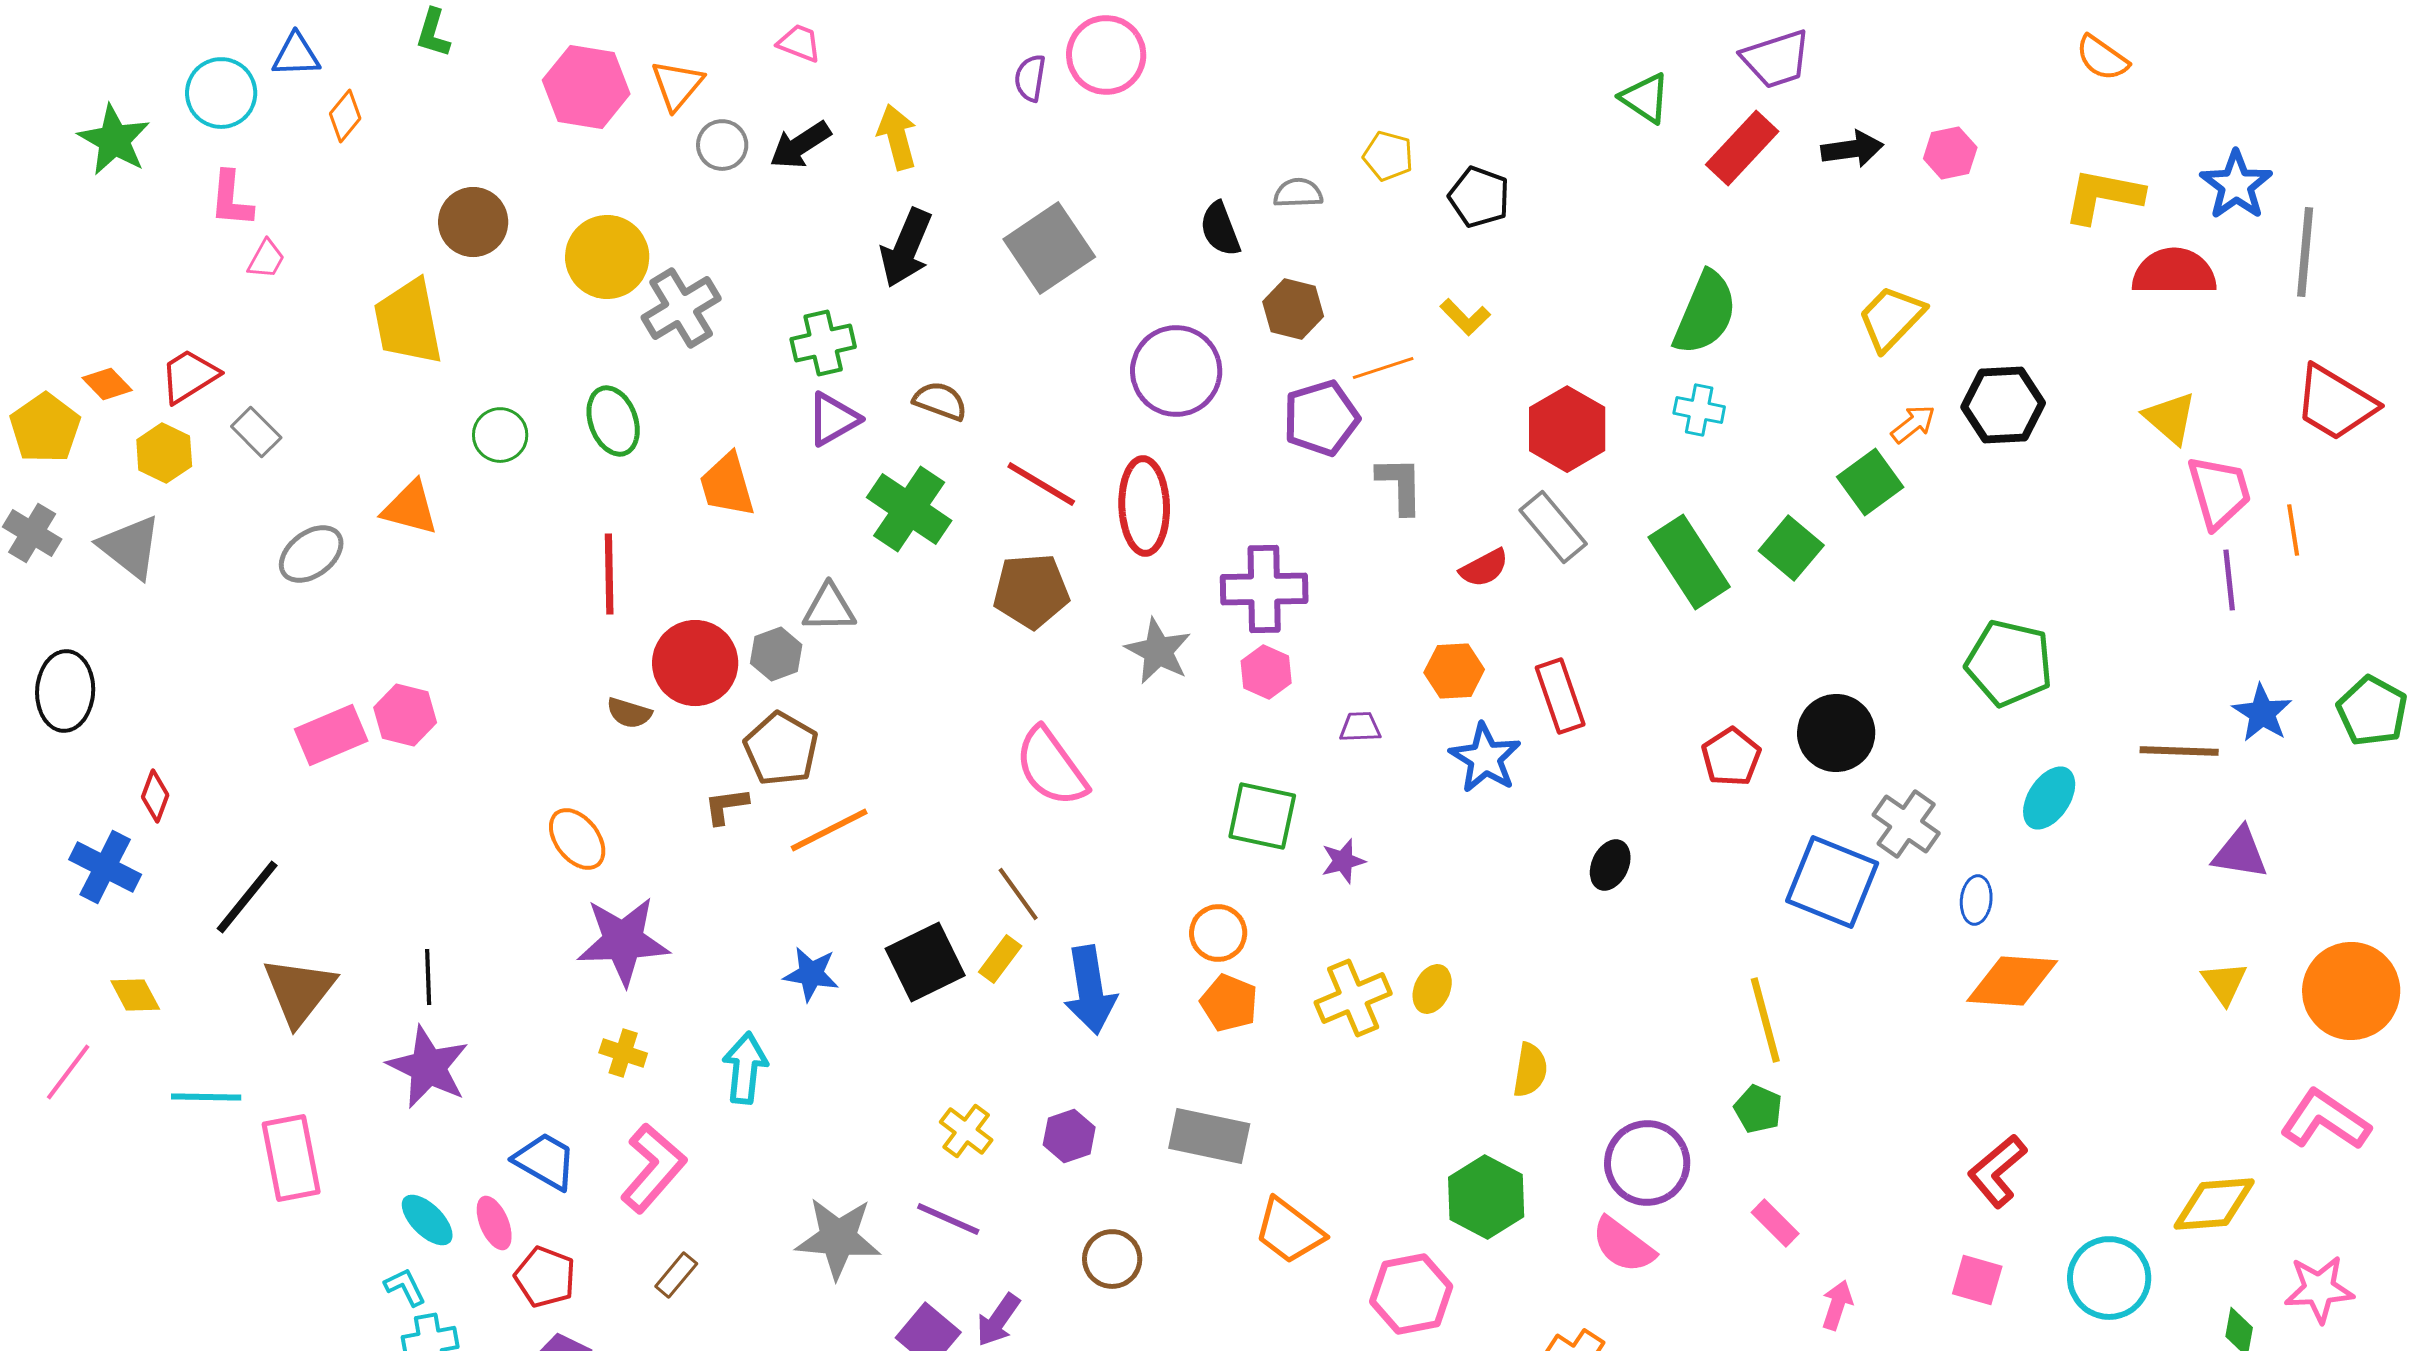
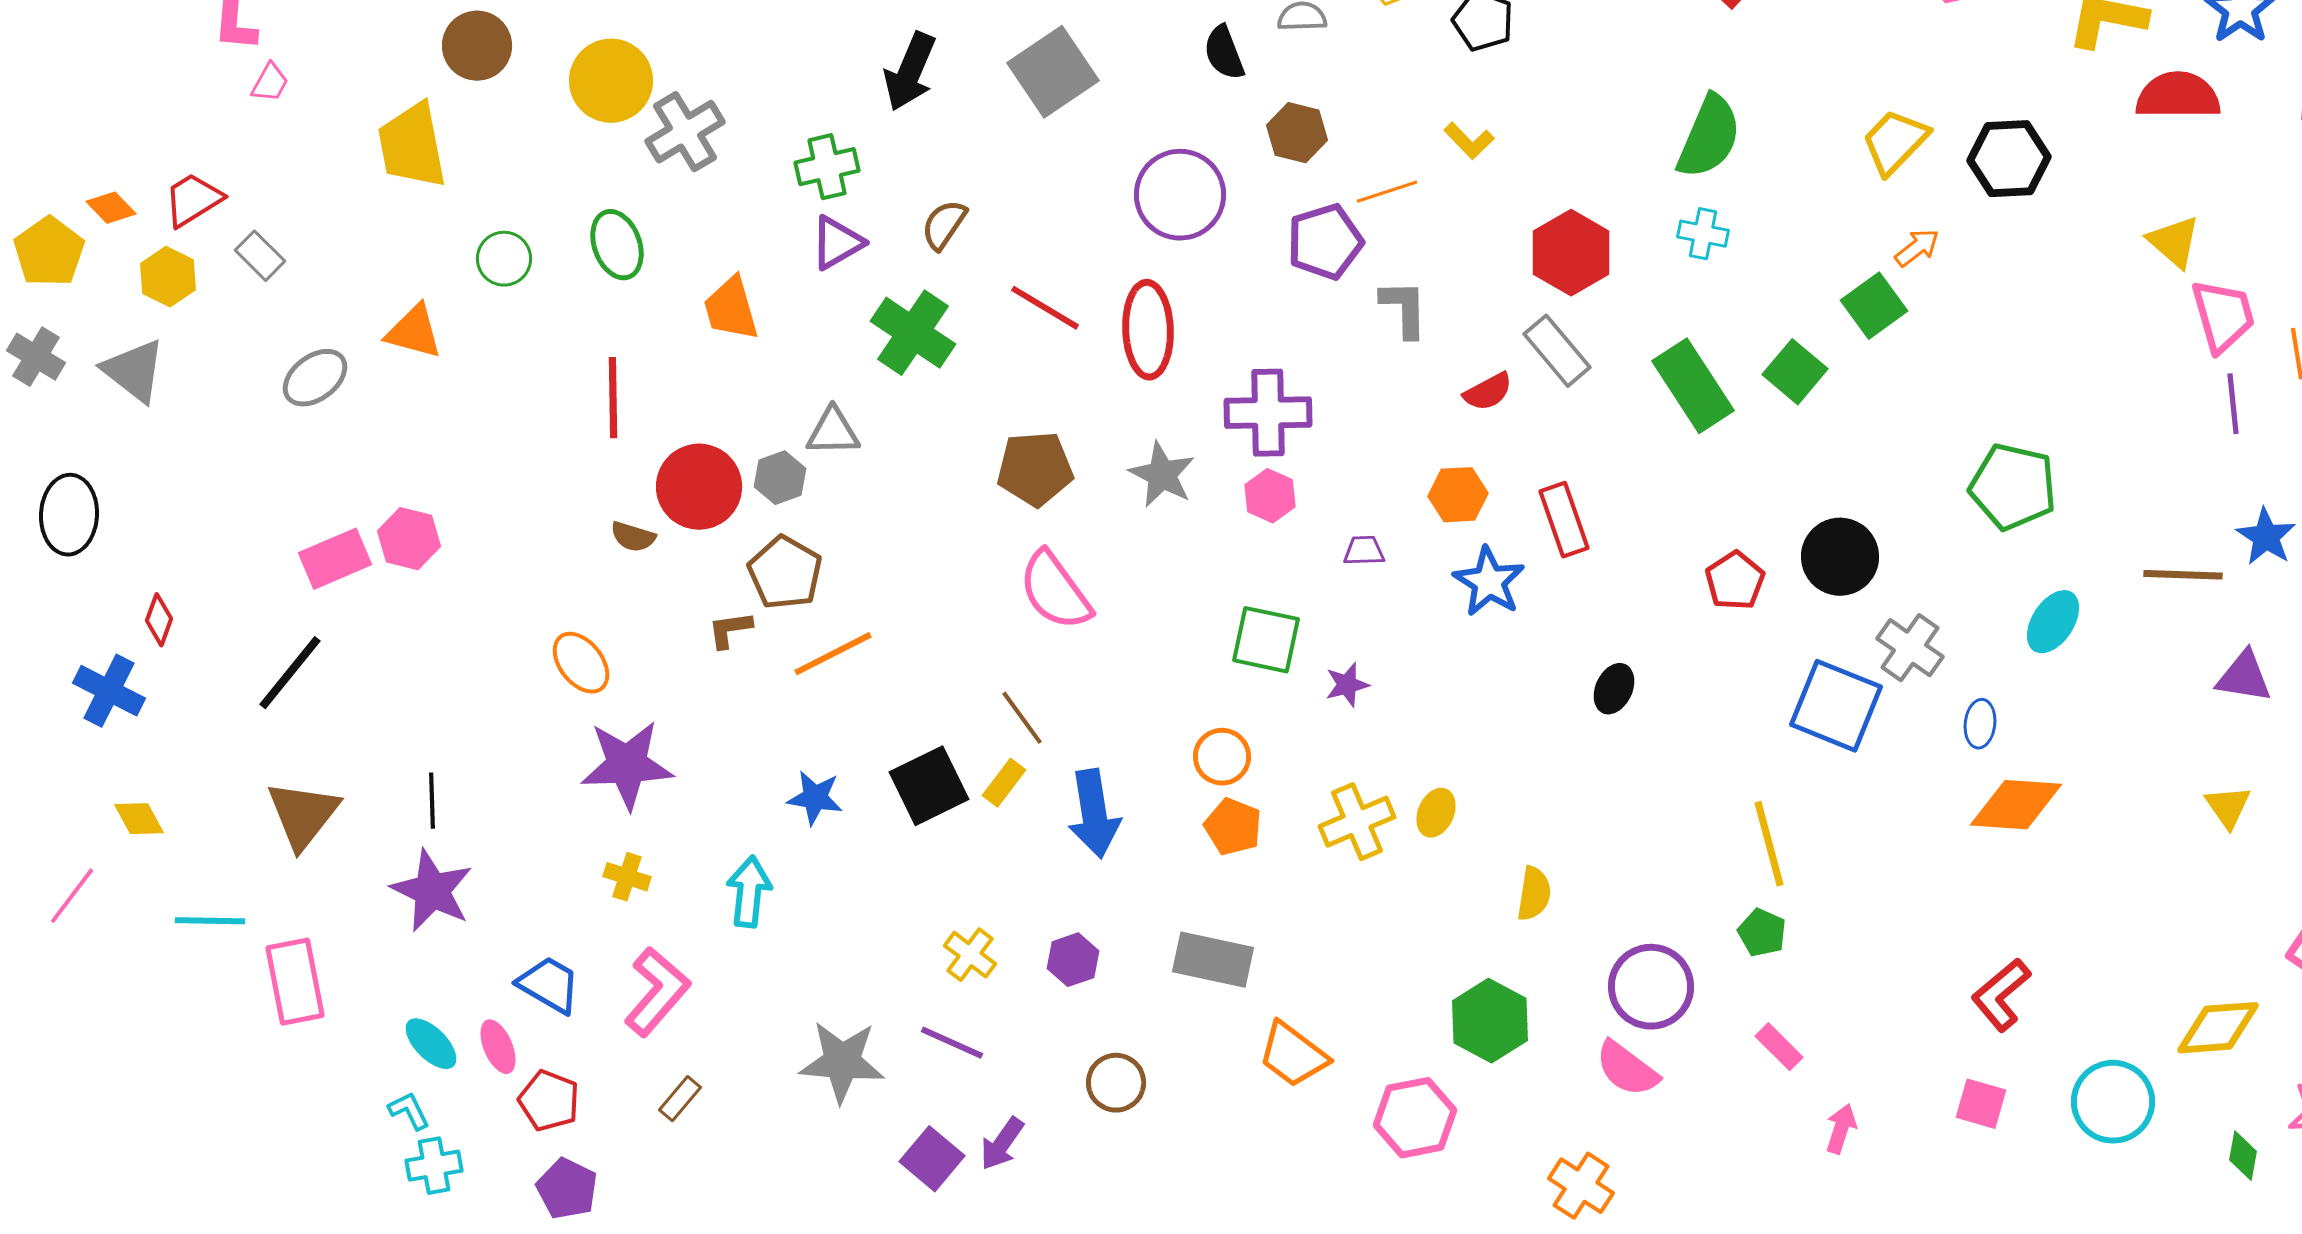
brown semicircle: (940, 401) -> (944, 225), turned -76
black hexagon: (2003, 405) -> (2009, 159), moved
brown pentagon: (1031, 591) -> (1035, 469), moved
black line: (247, 897) -> (290, 673), moved

